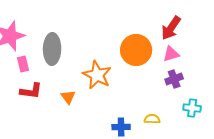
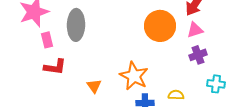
orange star: (97, 75) -> (134, 76), moved
orange triangle: (68, 97) -> (94, 86), moved

